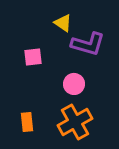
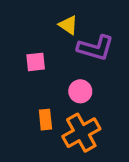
orange rectangle: (27, 122) -> (45, 120), moved

